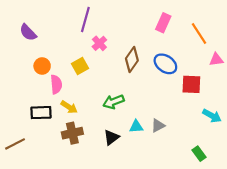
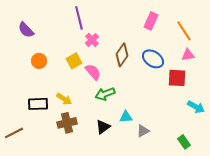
purple line: (85, 19) -> (79, 18), turned -30
pink triangle: (216, 60) -> (188, 55), moved
pink semicircle: (56, 84) -> (93, 72), moved, turned -36
gray triangle: (158, 126) -> (143, 131), moved

